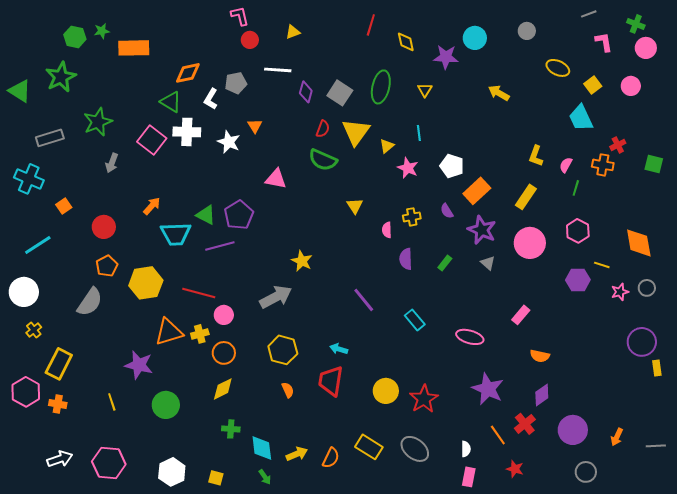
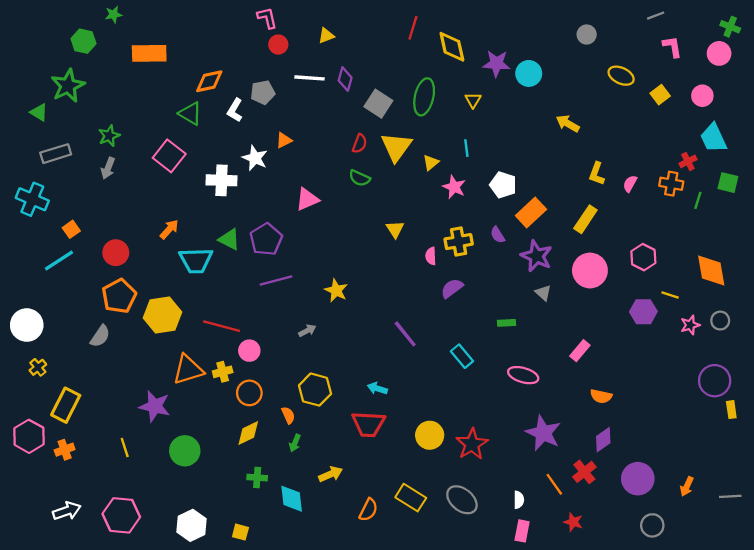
green cross: (636, 24) -> (730, 27), moved
green star: (102, 31) -> (114, 14), moved
cyan circle: (475, 38) -> (529, 73), moved
yellow diamond: (406, 42) -> (452, 47), size x1.4
green triangle: (20, 91) -> (39, 112), moved, size x0.7
purple diamond: (306, 92) -> (345, 79), moved
yellow arrow: (499, 93) -> (568, 124), moved
cyan trapezoid: (581, 118) -> (714, 138), moved
green star: (98, 122) -> (109, 136), size x0.7
orange triangle: (255, 126) -> (284, 140), turned 35
white cross: (187, 132) -> (222, 180), moved
green semicircle: (323, 160) -> (360, 178), size x0.7
gray arrow: (112, 163) -> (108, 168), moved
pink triangle: (276, 179) -> (307, 199), turned -35
green line: (576, 188) -> (698, 200), moved
yellow cross: (412, 217) -> (459, 242), size x1.4
cyan line: (38, 245) -> (59, 260), moved
purple line: (220, 246) -> (276, 280), moved
purple semicircle: (406, 259) -> (452, 288), turned 55
green rectangle: (445, 263) -> (506, 323), moved, turned 49
orange pentagon: (107, 266) -> (119, 296), size x1.4
gray arrow: (276, 297) -> (307, 331), size x0.5
gray semicircle: (90, 302) -> (100, 336), size x0.7
red trapezoid: (331, 381) -> (368, 424), turned -96
orange semicircle: (288, 390) -> (288, 415), moved
orange cross: (58, 404) -> (65, 450), turned -30
yellow arrow: (297, 454) -> (331, 474), moved
green arrow: (265, 477) -> (295, 443), moved, turned 56

